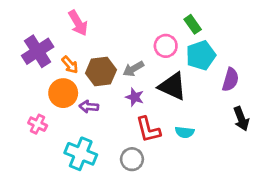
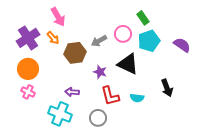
orange arrow: (70, 65) -> (53, 38), moved
gray arrow: (133, 69) -> (99, 41), moved
purple semicircle: (230, 80) -> (182, 45), moved, turned -72
orange circle: (63, 93) -> (28, 69), moved
purple arrow: (89, 107) -> (72, 92), moved
black arrow: (241, 119) -> (167, 88), moved

